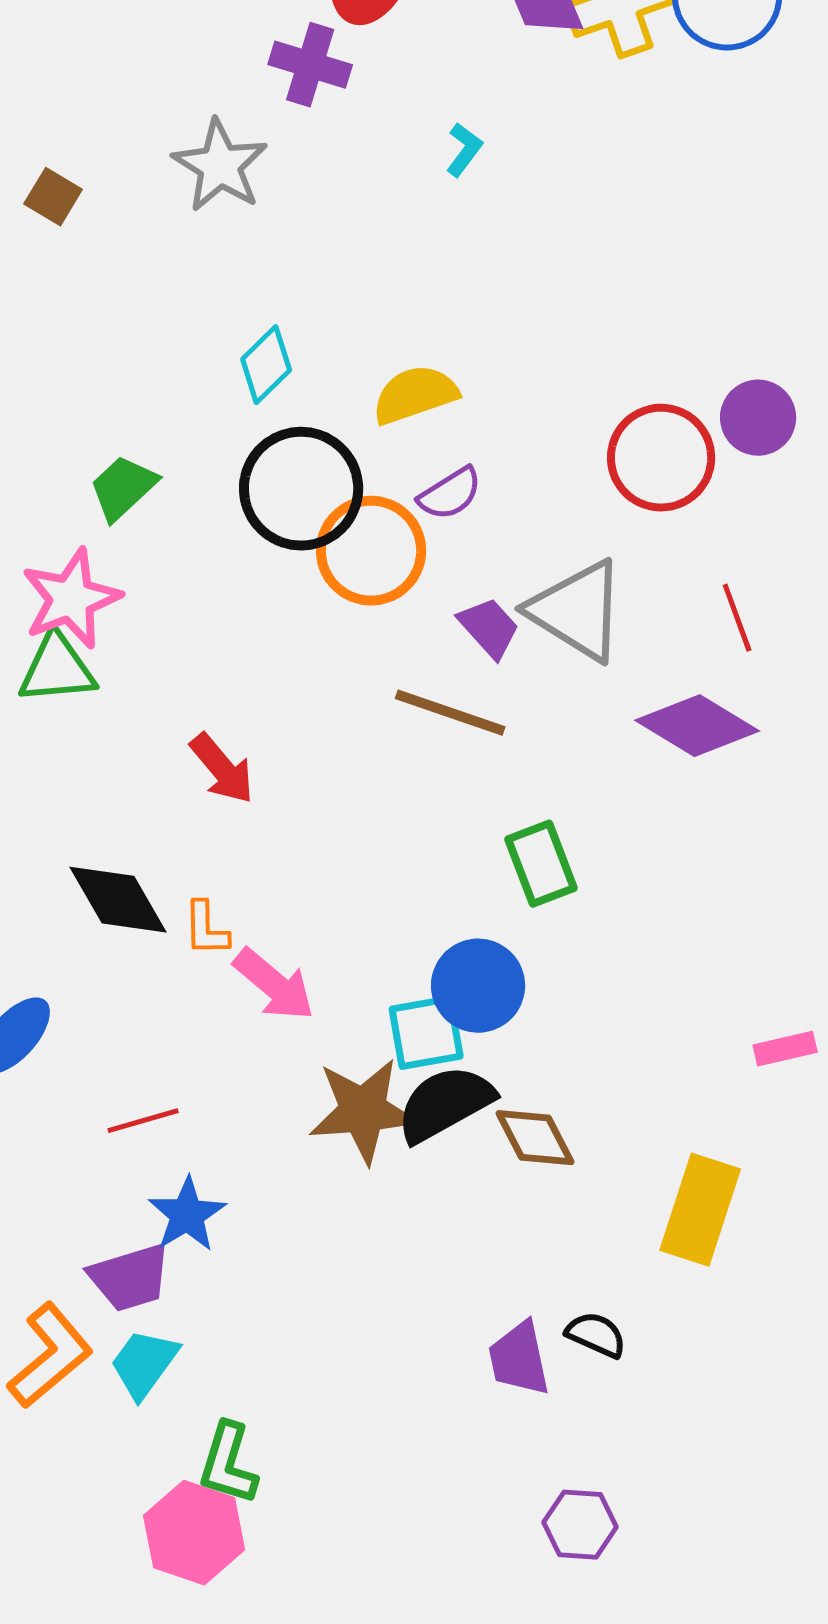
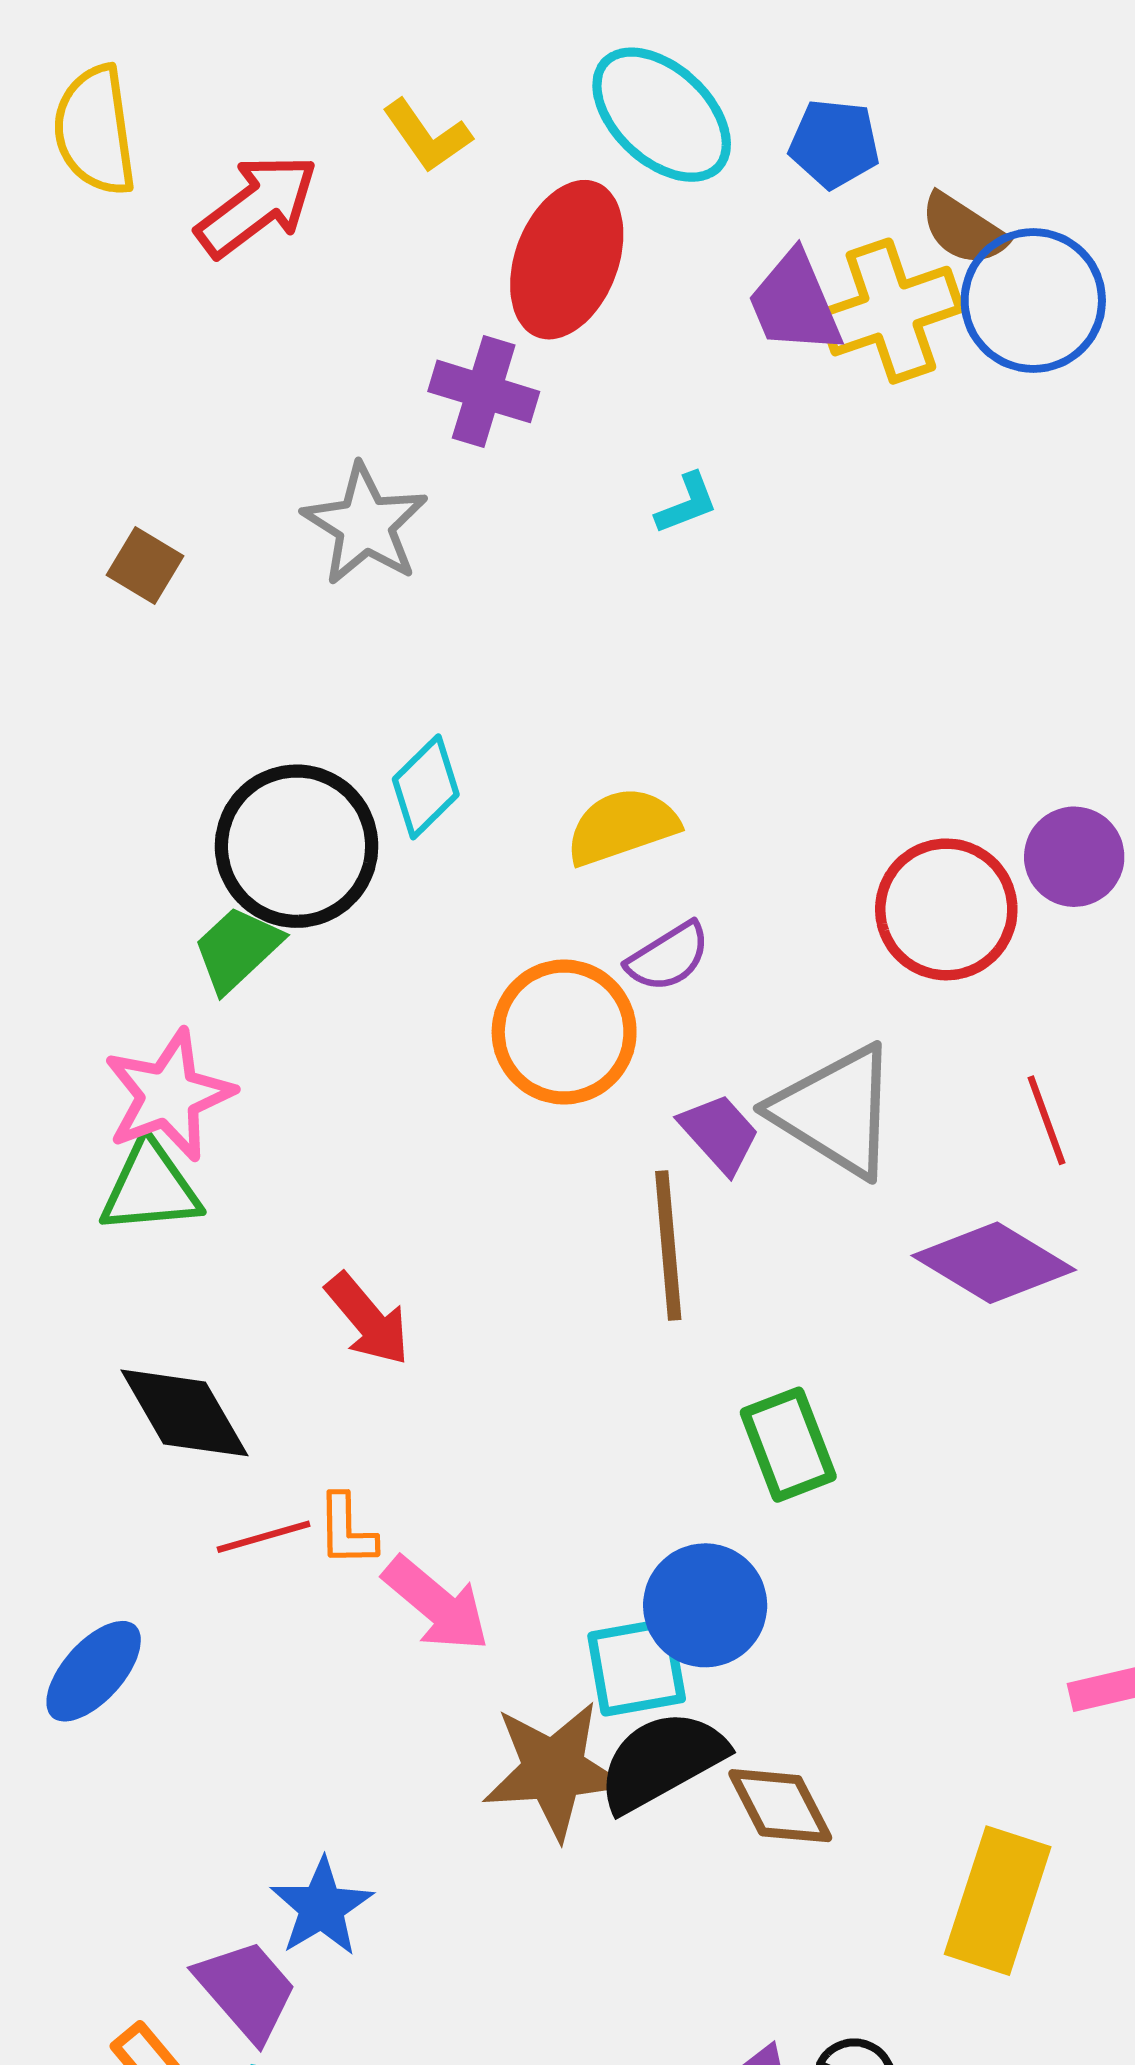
cyan L-shape: (464, 150) -> (687, 503), turned 32
black circle: (301, 489) -> (297, 846), moved
brown line: (450, 713) -> (668, 1246), turned 66
black diamond: (118, 900) -> (185, 1413), moved
red line: (143, 1121) -> (264, 1537), moved
purple trapezoid: (130, 1278) -> (246, 1990), turned -114

